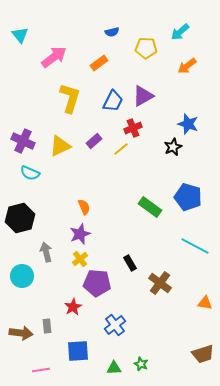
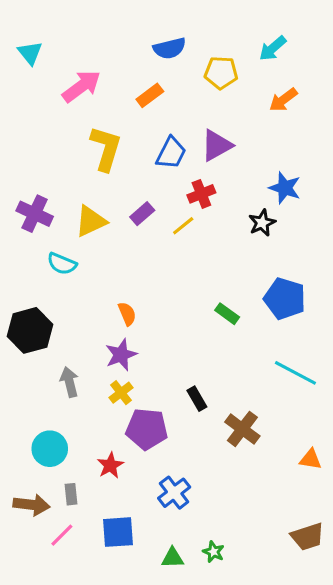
blue semicircle: (112, 32) -> (170, 48), size x1.5
cyan semicircle: (30, 173) -> (62, 264), moved
green rectangle: (150, 207) -> (227, 314), size x0.7
cyan circle: (22, 276) -> (50, 449), moved
pink line: (41, 370) -> (62, 535), moved, turned -36

